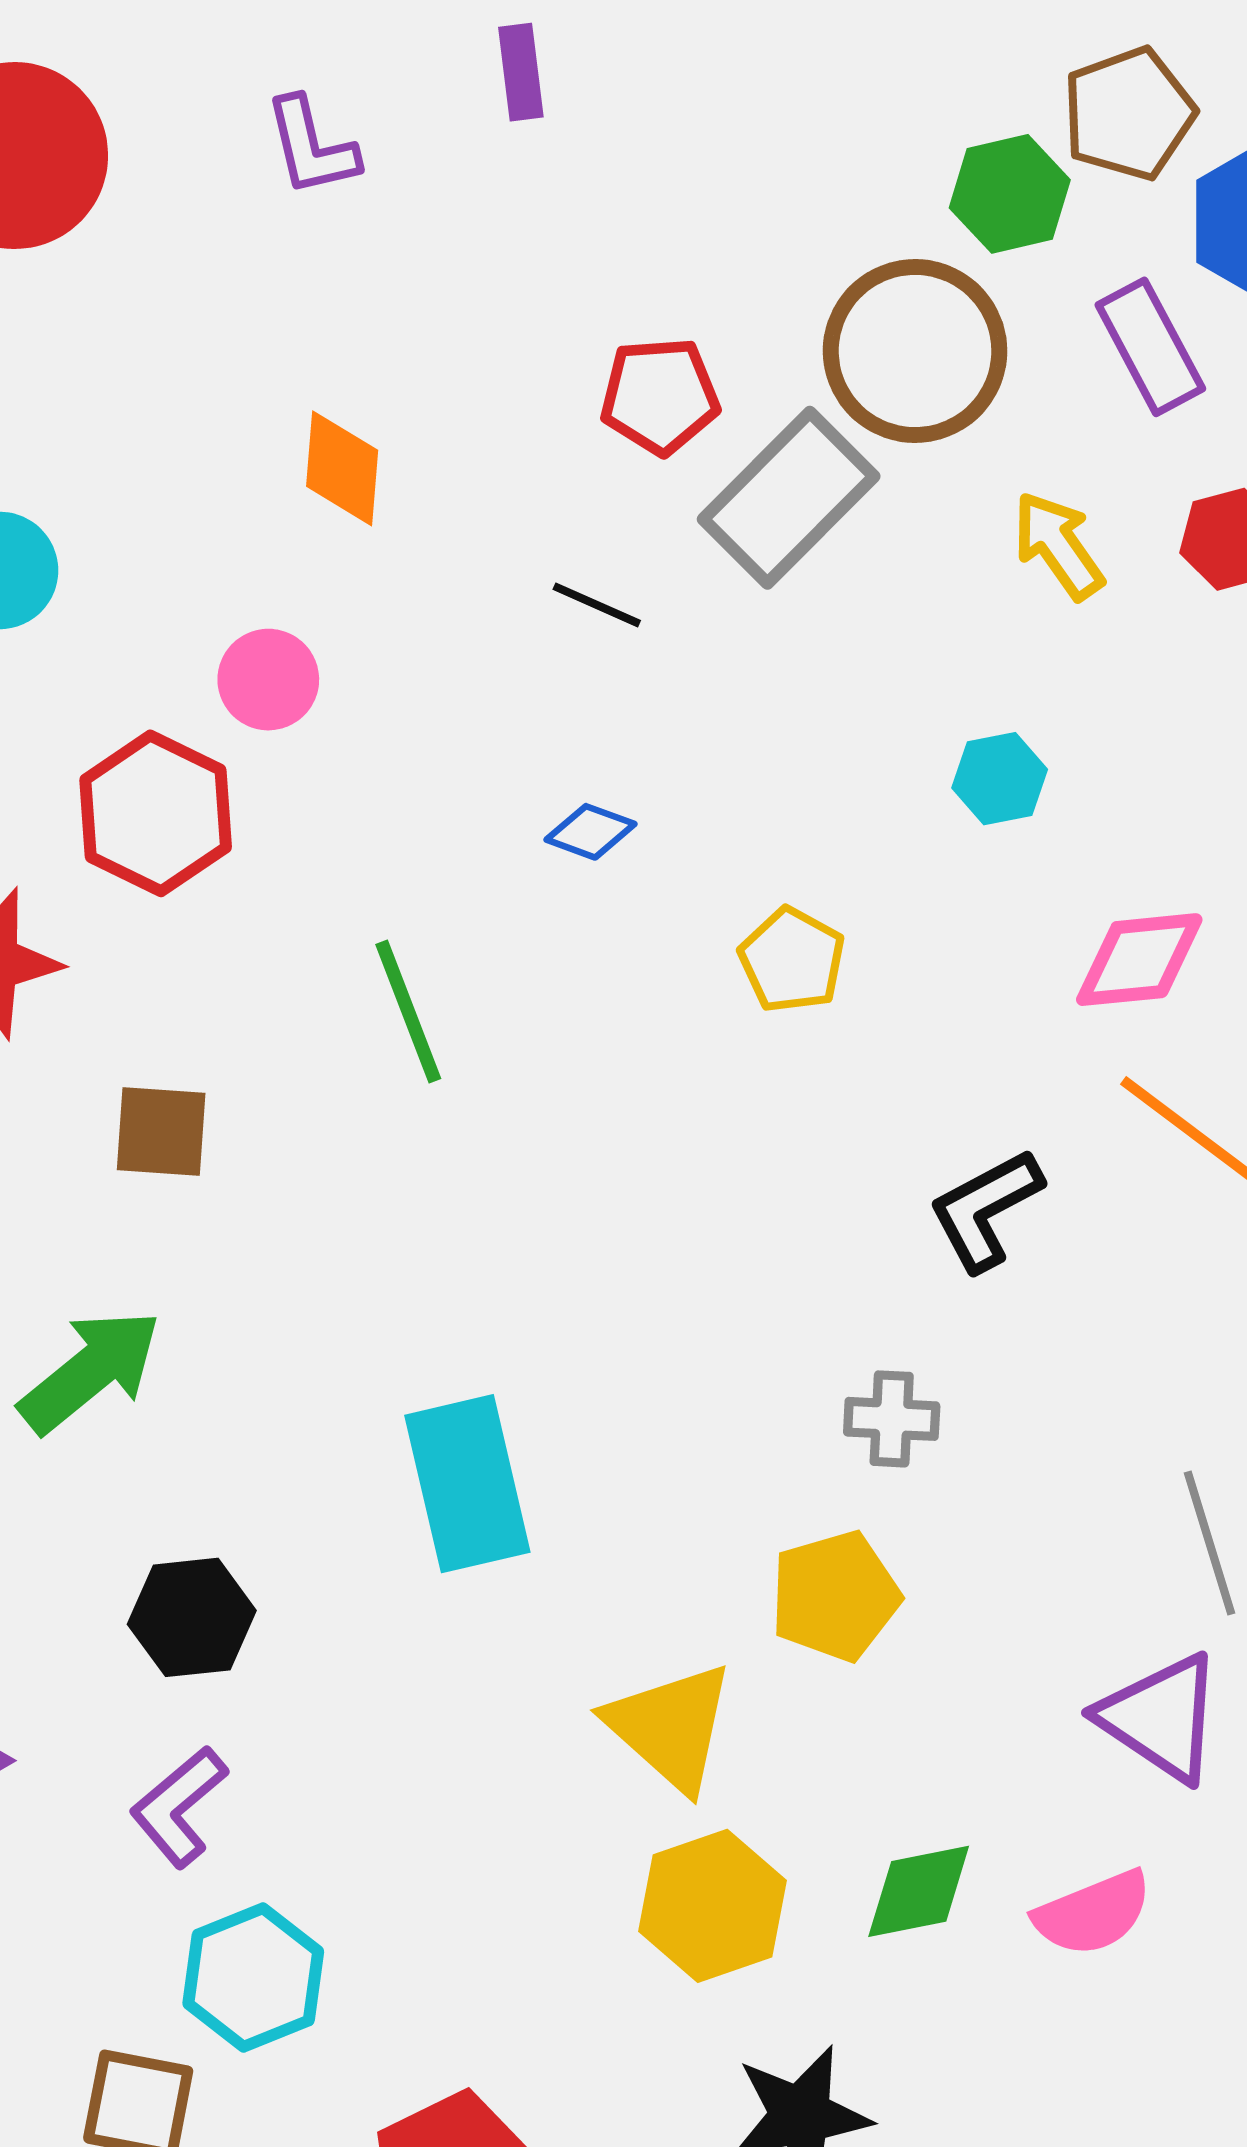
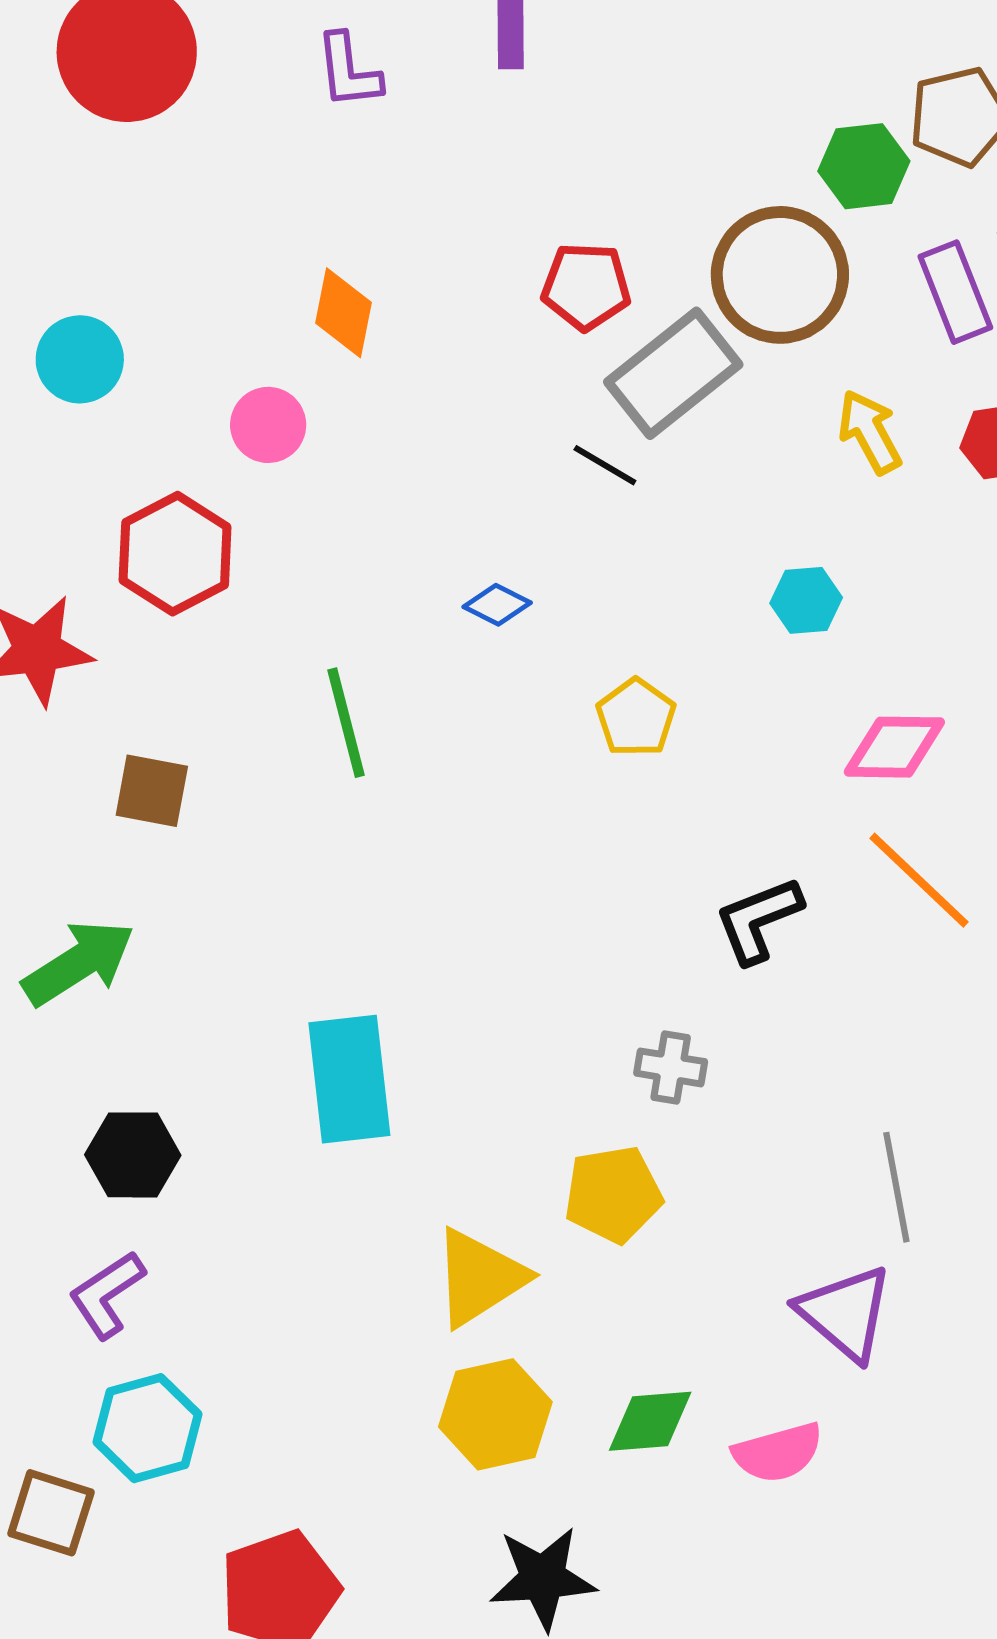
black line: (597, 605) -> (605, 465), moved
pink circle: (268, 680) -> (268, 425), moved
yellow triangle: (670, 1727) -> (479, 1278), turned 39

